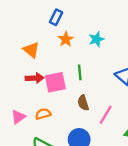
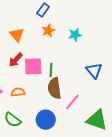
green line: (80, 72) -> (51, 70), moved
red arrow: (35, 78) -> (16, 60), turned 126
brown semicircle: (83, 103) -> (54, 88), size x1.5

